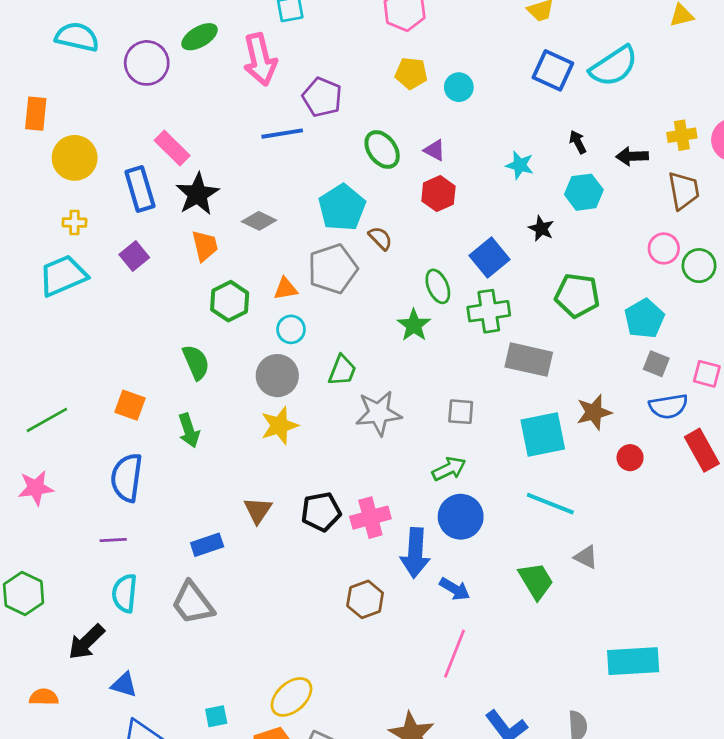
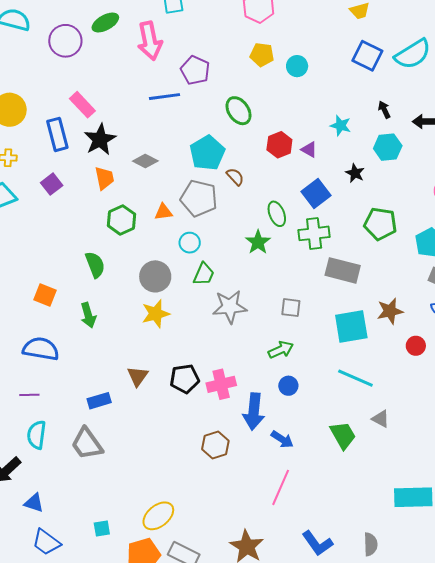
purple triangle: (435, 150) -> (309, 150), moved
gray pentagon: (333, 269) -> (199, 198), turned 30
cyan circle: (291, 329) -> (190, 243), moved
blue semicircle: (127, 478) -> (41, 349), turned 90
blue circle: (461, 517) -> (288, 386), size x0.6

